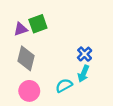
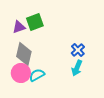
cyan semicircle: (64, 86) -> (37, 75), moved
pink circle: (29, 91) -> (21, 73), moved

